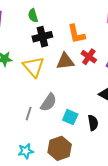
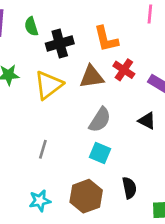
green semicircle: (33, 16) -> (31, 26), moved
yellow triangle: (34, 67) -> (48, 85), turned 35
gray semicircle: (49, 102) -> (100, 120), moved
black semicircle: (93, 123) -> (129, 188), moved

